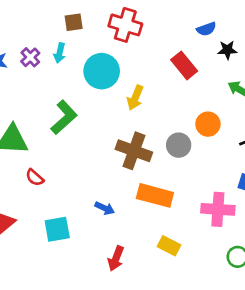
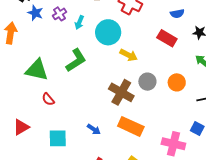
blue semicircle: (206, 29) -> (177, 14), moved
cyan arrow: (60, 53) -> (79, 22), moved
red rectangle: (184, 65) -> (167, 38), turned -30
yellow arrow: (135, 98) -> (129, 55), turned -96
gray circle: (179, 145) -> (147, 82), moved

